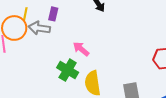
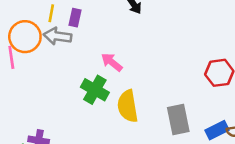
yellow line: (25, 14) -> (51, 13), moved

